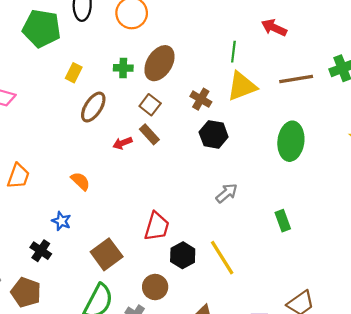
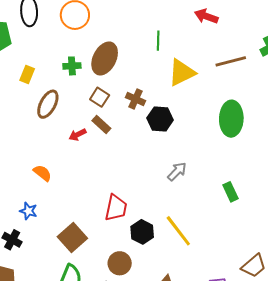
green line: (233, 52) -> (158, 41), moved
brown cross: (201, 99) -> (136, 99), moved

